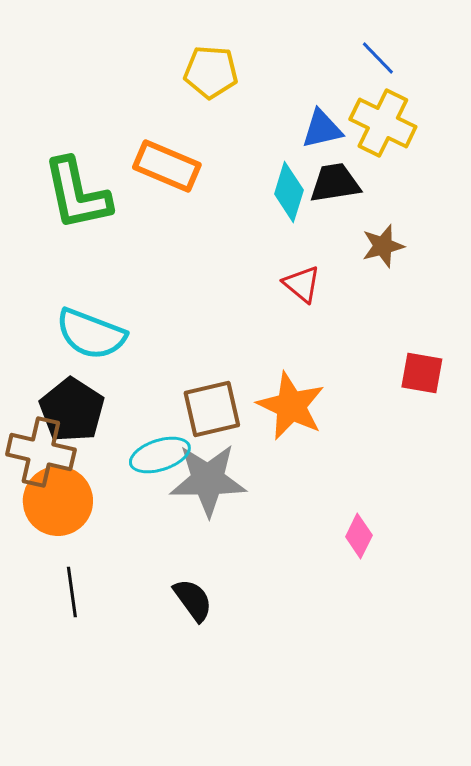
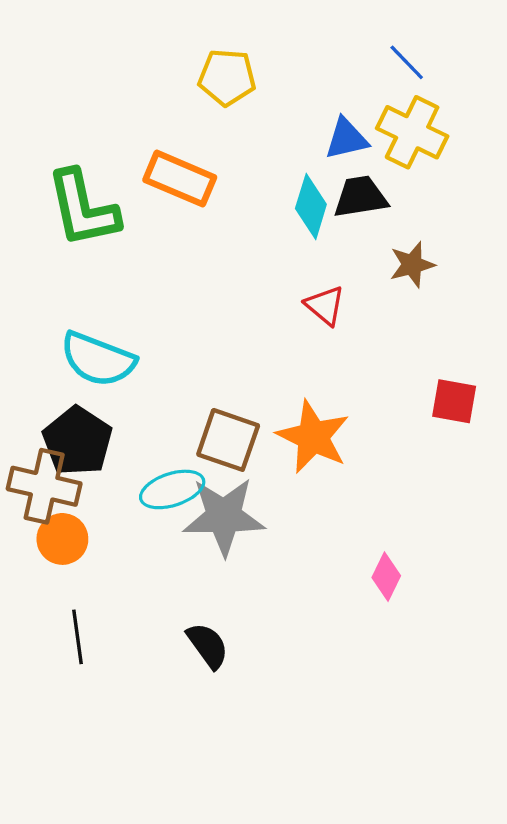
brown square: (212, 409) -> (228, 440), turned 32
orange circle: (58, 501) -> (62, 539), size x0.7

